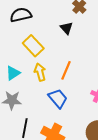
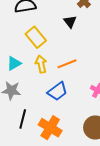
orange line: (66, 70) -> (67, 64), turned 42
blue trapezoid: (58, 98) -> (57, 91), turned 90

